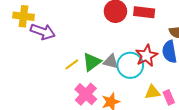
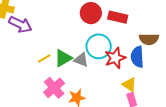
cyan circle: (130, 65) -> (99, 46), moved
yellow triangle: (152, 92) -> (129, 85), moved, turned 35

